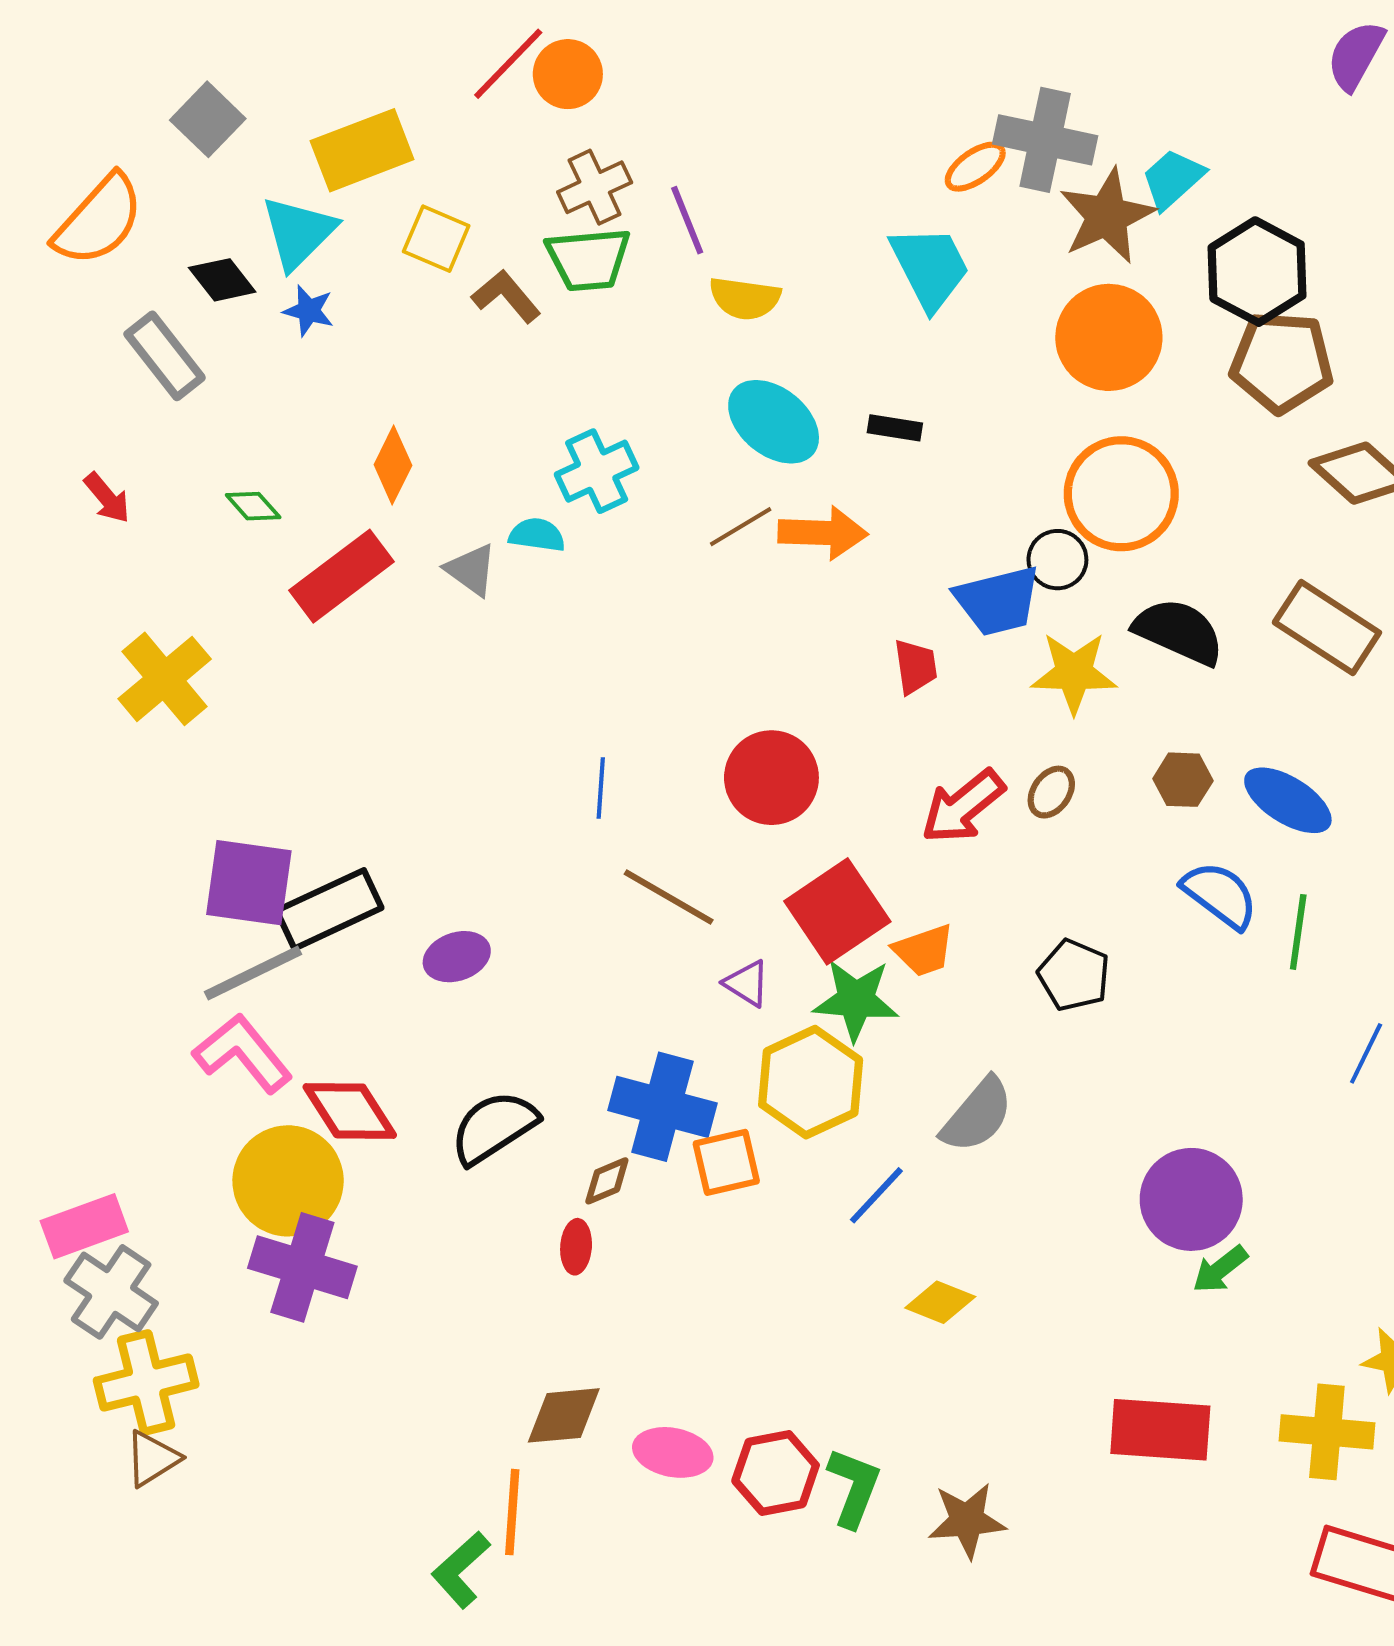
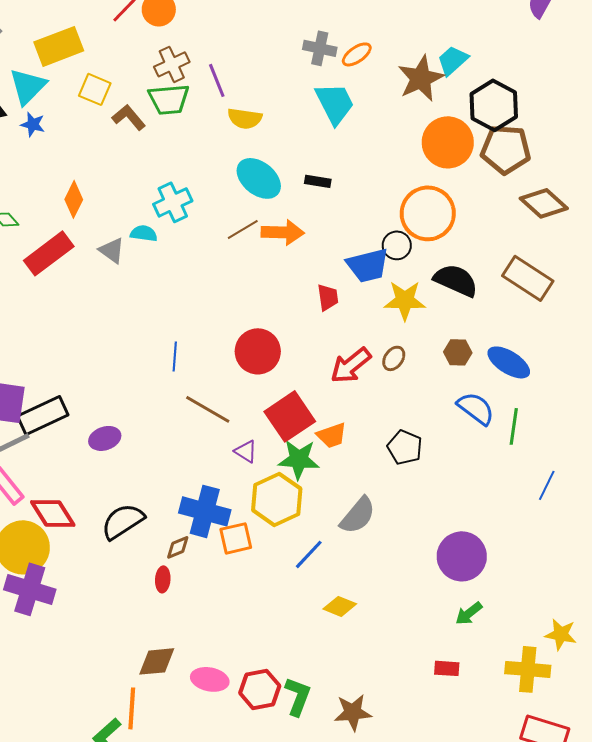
gray cross: (1045, 140) -> (320, 48), moved, size x0.7
orange circle: (1109, 337) -> (448, 142), moved
green arrow: (1220, 1269) -> (469, 613), moved
red rectangle: (1160, 1430) -> (447, 668), size x0.5

